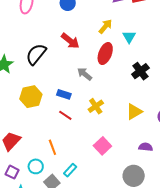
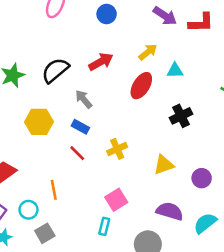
cyan triangle: (129, 37) -> (175, 71), turned 48
red arrow: (70, 41) -> (101, 62), turned -78
gray arrow: (85, 74) -> (84, 99), moved
purple semicircle: (146, 147) -> (170, 211), size x1.5
cyan rectangle: (70, 170) -> (104, 226), moved, turned -40

